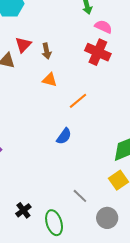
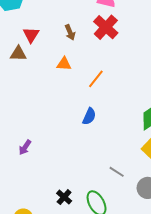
brown arrow: (47, 51) -> (70, 32), moved
red cross: (98, 52) -> (106, 27), turned 30

